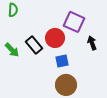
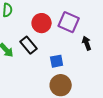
red circle: (55, 38) -> (42, 23), moved

